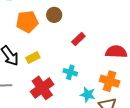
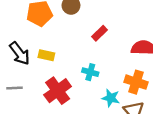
yellow rectangle: (33, 58) -> (46, 55), turned 40

